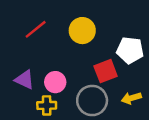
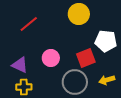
yellow circle: (82, 31) -> (79, 14), moved
pink circle: (55, 82) -> (51, 58), moved
yellow cross: (47, 105) -> (24, 87), moved

